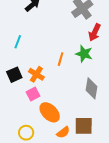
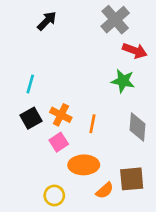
red arrow: (95, 32) -> (135, 51), turned -90
cyan line: (18, 42) -> (30, 84), moved
orange line: (61, 59) -> (92, 124), moved
orange ellipse: (50, 112) -> (84, 165), turned -40

